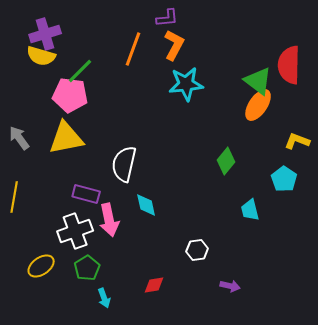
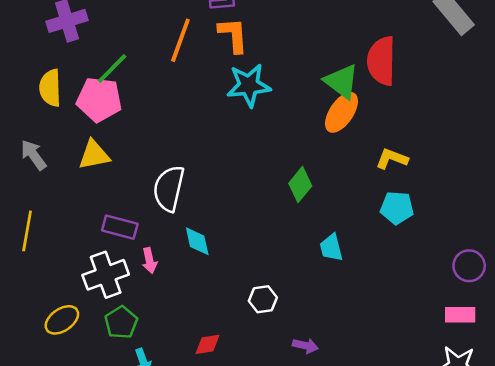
orange L-shape: (174, 45) -> (233, 35), turned -32
yellow semicircle: (41, 56) -> (50, 88), moved, turned 72
yellow triangle: (66, 138) -> (94, 155), size x0.7
cyan pentagon: (284, 179) -> (397, 208), moved, turned -30
pink arrow: (109, 220) -> (149, 261), size x0.6

